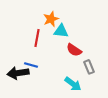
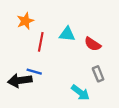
orange star: (51, 19) -> (25, 21), moved
red semicircle: (74, 50) -> (93, 44), moved

